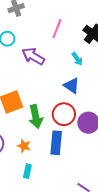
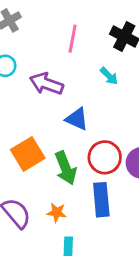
blue triangle: (72, 86) -> (77, 119), moved

